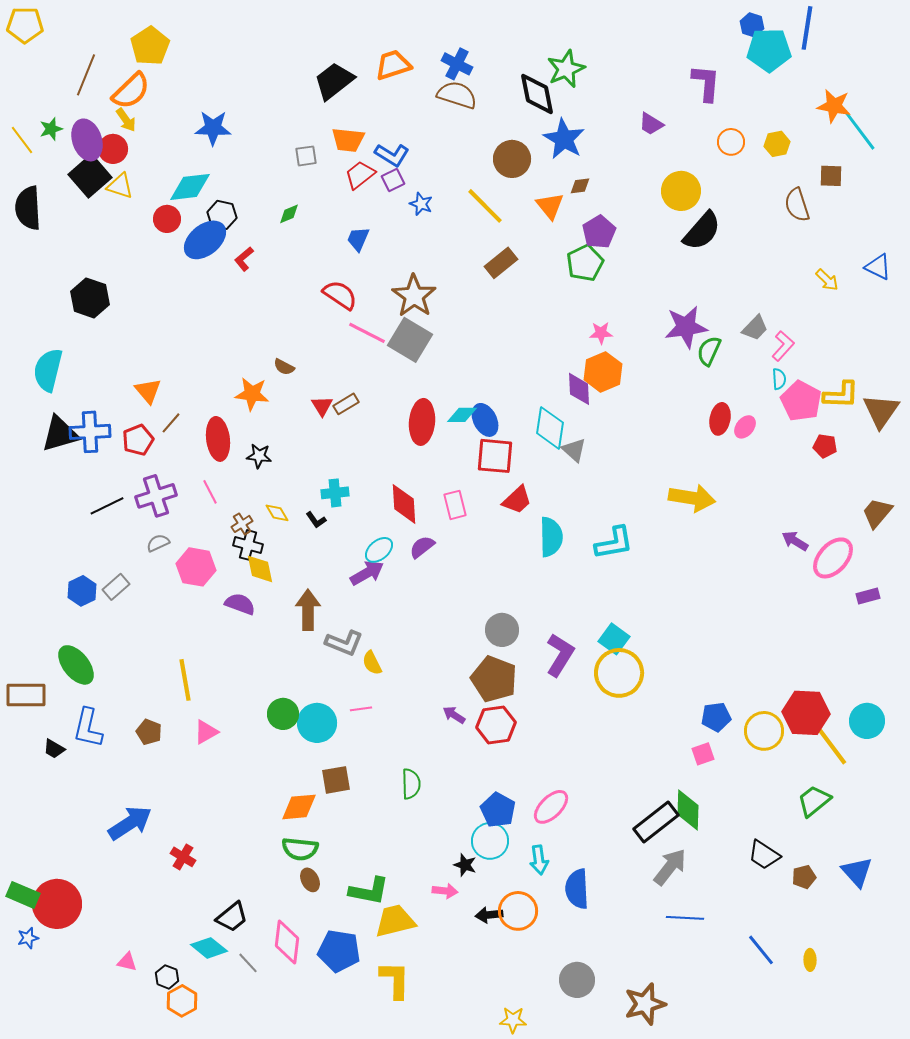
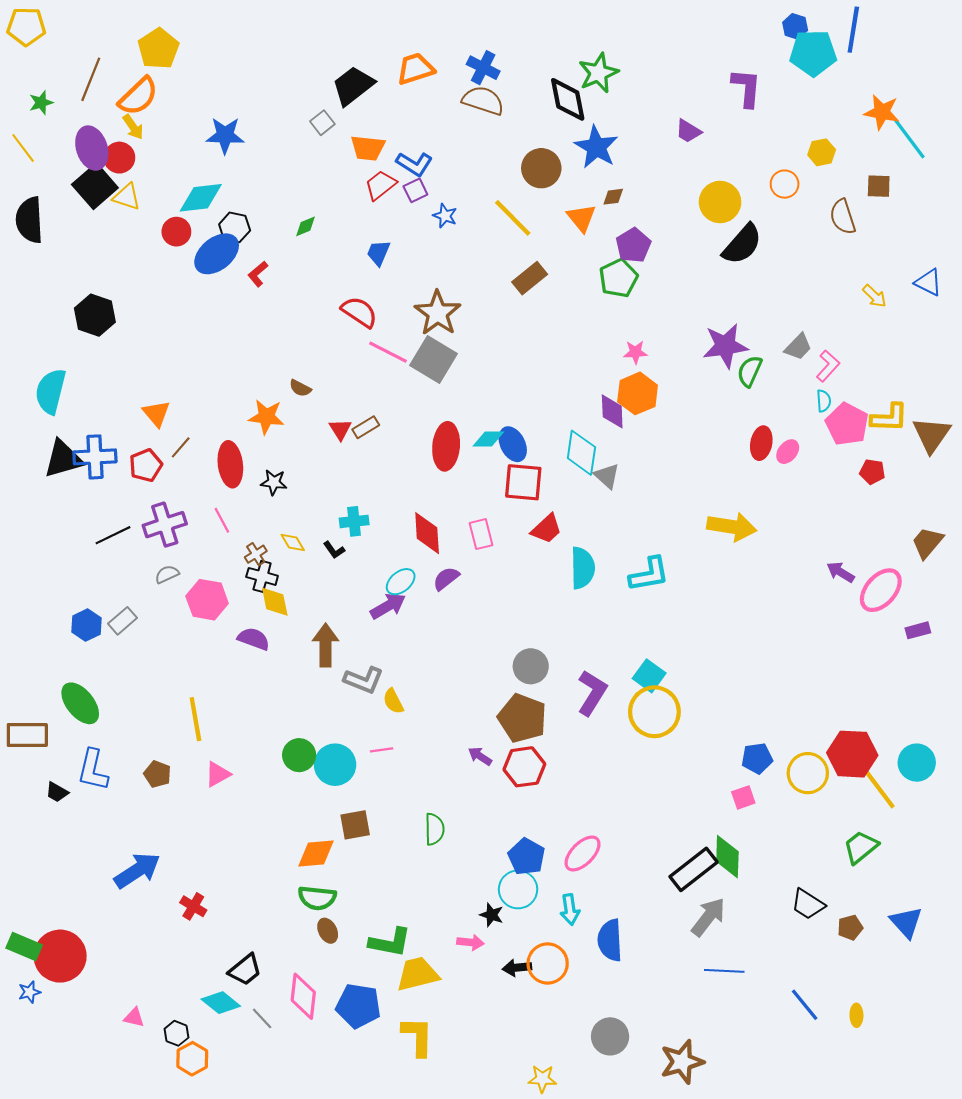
green star: (51, 129) -> (41, 103), moved
orange circle: (731, 142) -> (785, 184), moved
gray square: (306, 156) -> (322, 123), moved, turned -30

